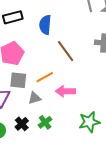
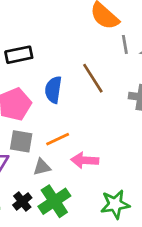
blue semicircle: (45, 25) -> (53, 90), moved
brown line: (66, 51) -> (93, 78), moved
green cross: (45, 122) -> (54, 201), size x1.6

